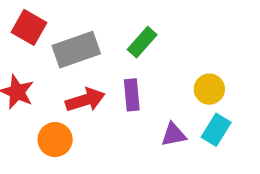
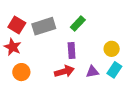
red square: (29, 27) -> (17, 25), moved
red arrow: (85, 100) -> (64, 71), moved
orange circle: (55, 140) -> (21, 72), moved

